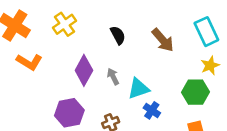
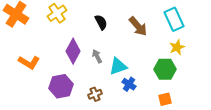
orange L-shape: (29, 62) -> (29, 62), moved

